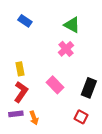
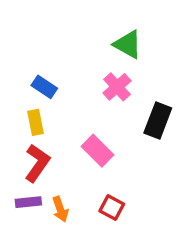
blue rectangle: (25, 21) -> (44, 87), moved
black rectangle: (89, 88) -> (158, 121), moved
red square: (81, 117) -> (112, 207), moved

